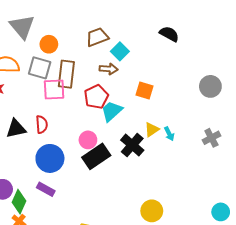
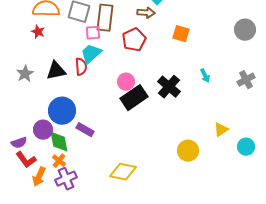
pink square: (54, 90) -> (93, 33), size x0.7
cyan trapezoid: (112, 111) -> (91, 54), moved
yellow triangle: (152, 130) -> (221, 130), moved
blue circle: (50, 158) -> (62, 111), moved
green diamond: (19, 202) -> (59, 142), turned -35
cyan circle: (221, 212) -> (246, 147), moved

